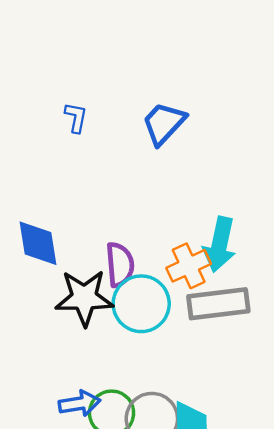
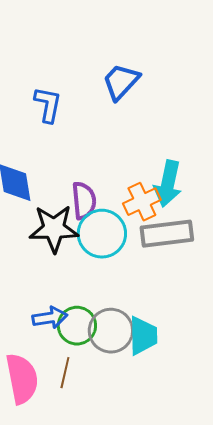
blue L-shape: (76, 117) -> (48, 105), moved, size x1.4

